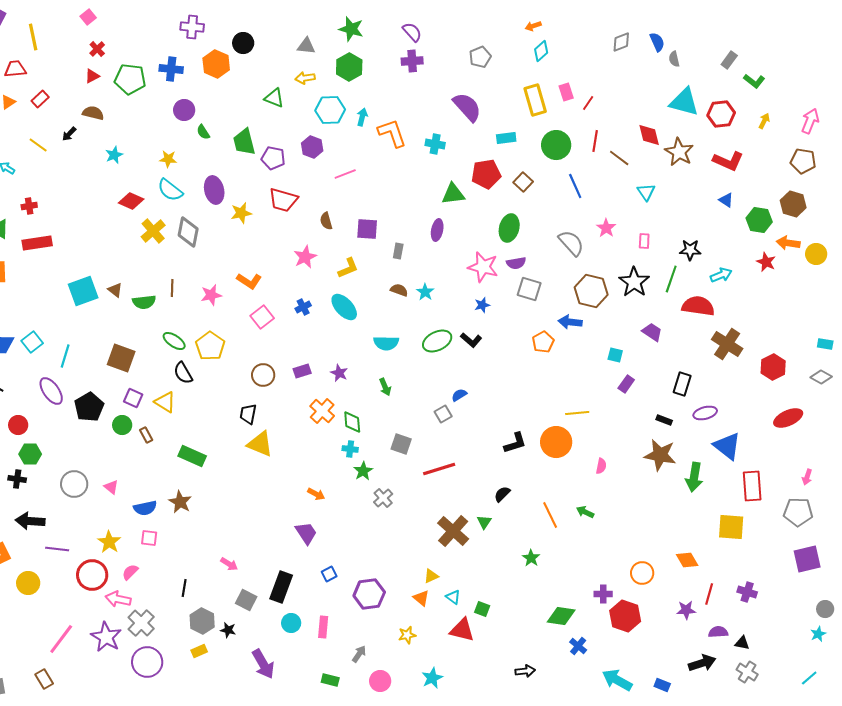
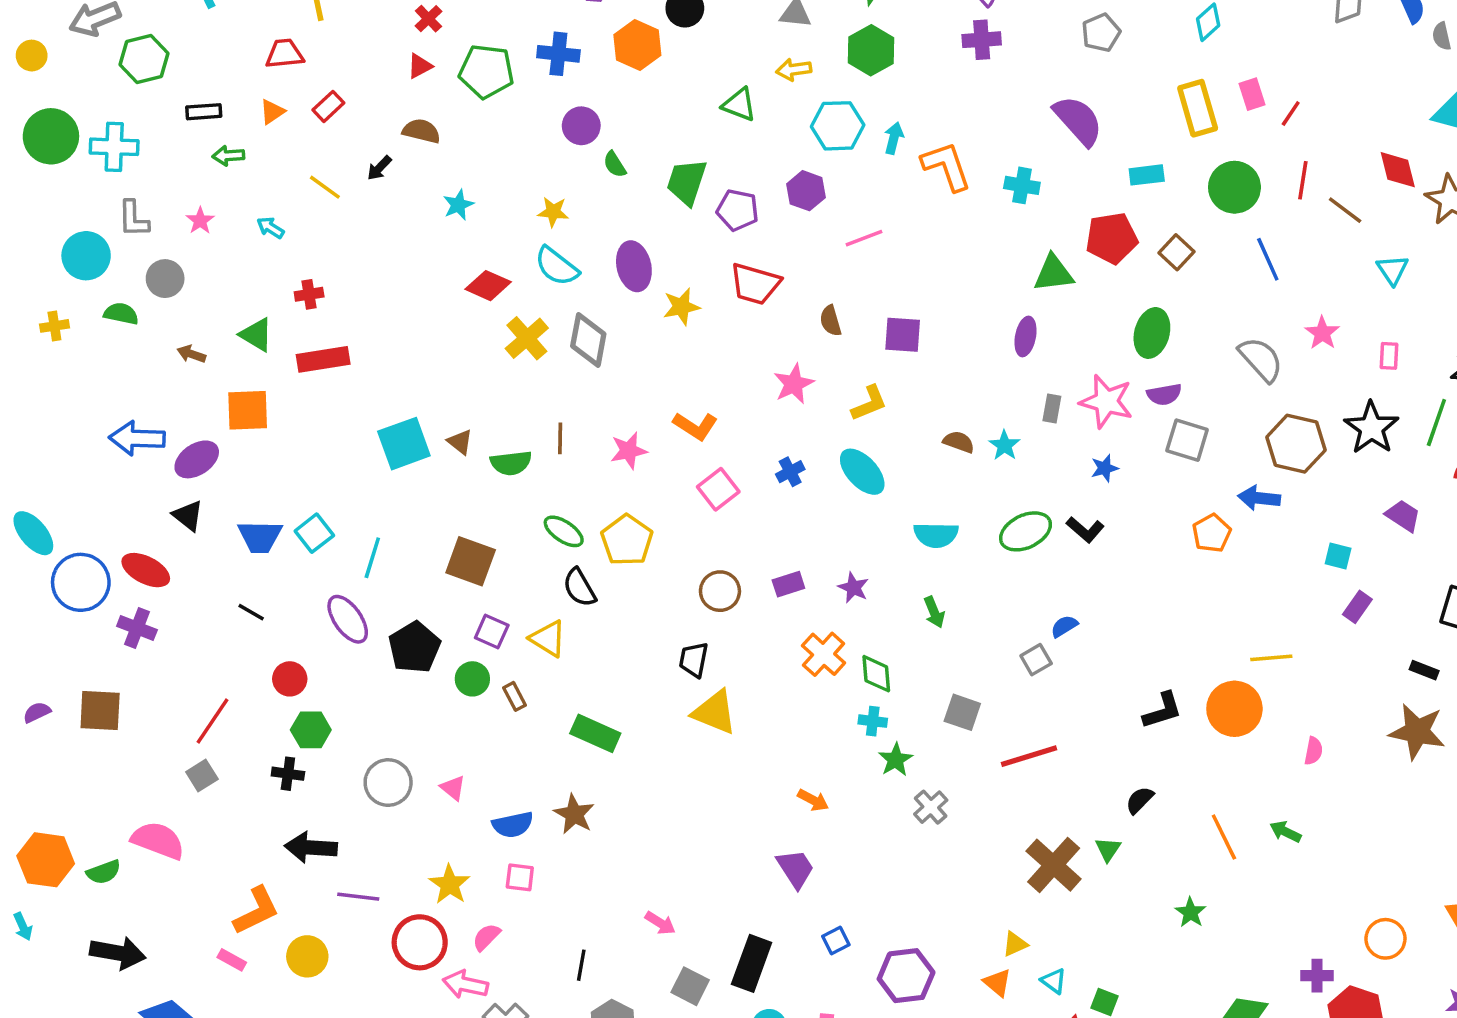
green trapezoid: (244, 142) -> (687, 182), turned 32
gray rectangle: (398, 251) -> (1052, 408), moved

